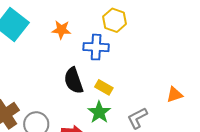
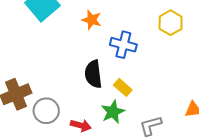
yellow hexagon: (115, 20) -> (171, 23), moved

